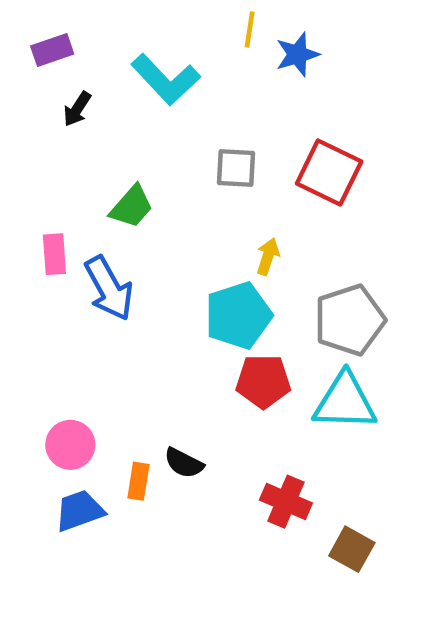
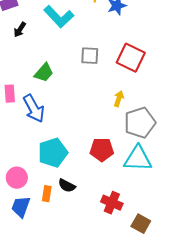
yellow arrow: (268, 256) -> (119, 99), moved
cyan pentagon: (238, 315) -> (53, 153), moved
blue trapezoid: (79, 511) -> (21, 207), turned -50

